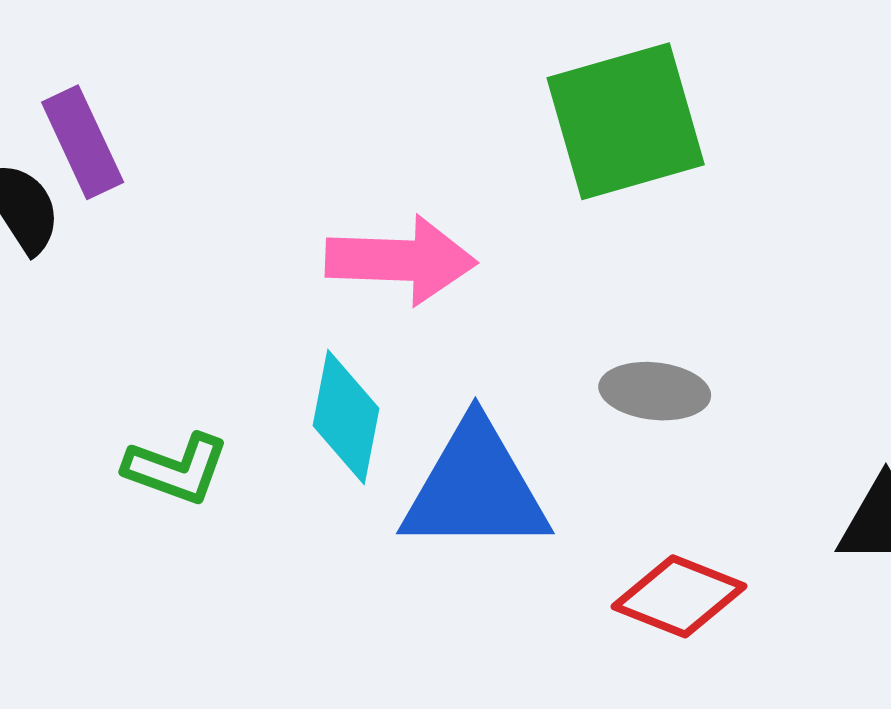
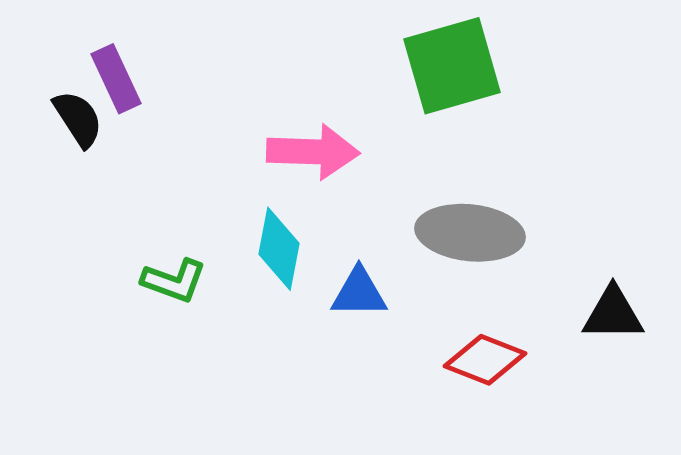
gray ellipse: (655, 391) -> (470, 233), size x1.6
blue triangle: (475, 488) -> (359, 293), size x0.6

